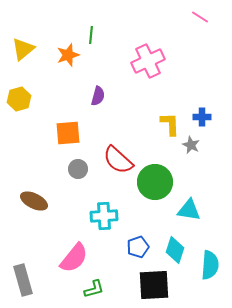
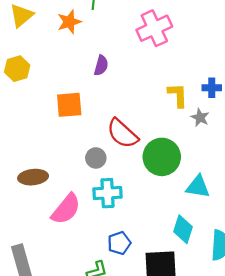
gray circle: (78, 169) -> (96, 158), moved
brown ellipse: (34, 201) -> (33, 177), turned -32
blue pentagon: (138, 247) -> (119, 243), moved
pink semicircle: (74, 258) -> (66, 209), moved

